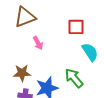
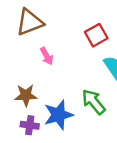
red square: (76, 27) -> (96, 35), turned -30

